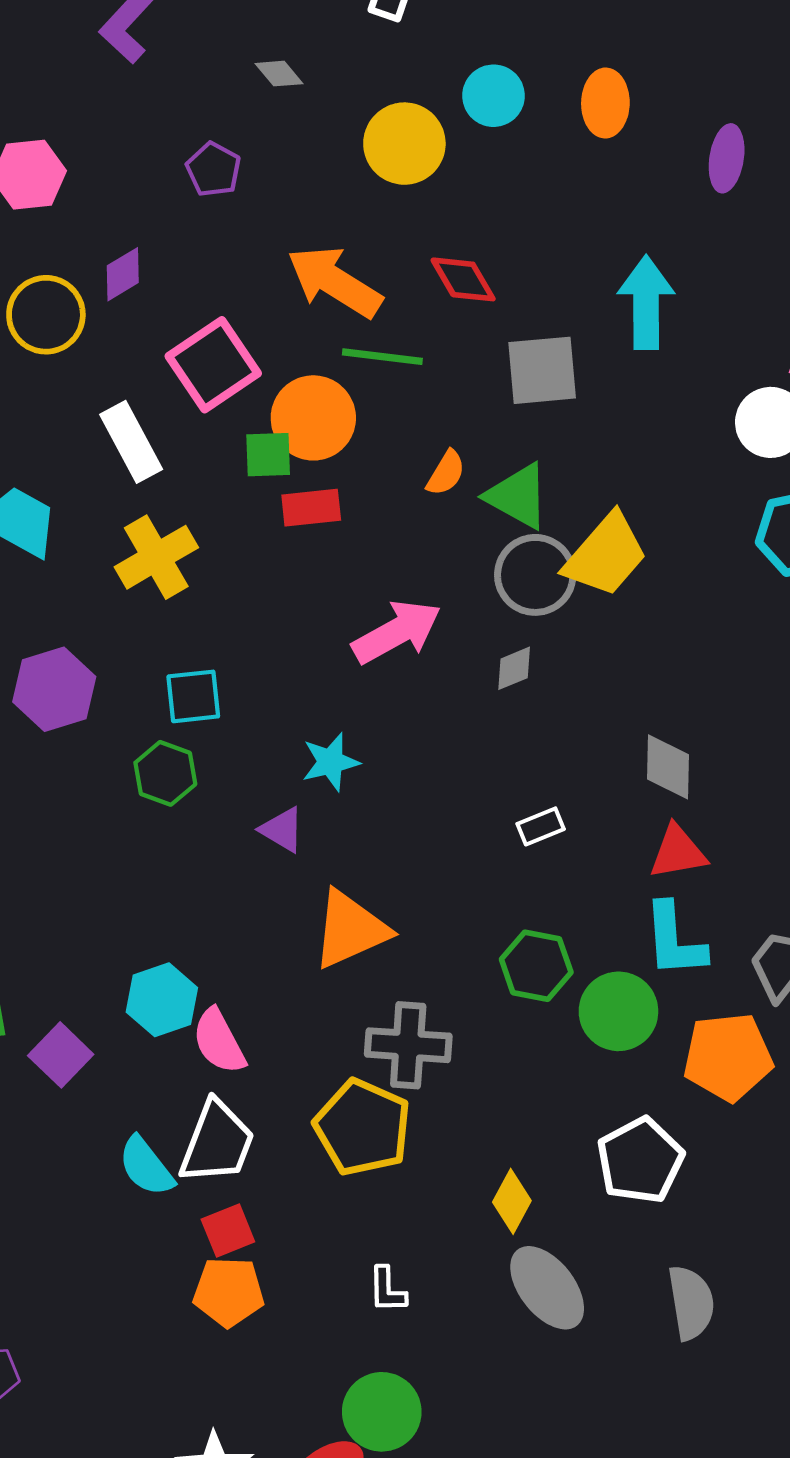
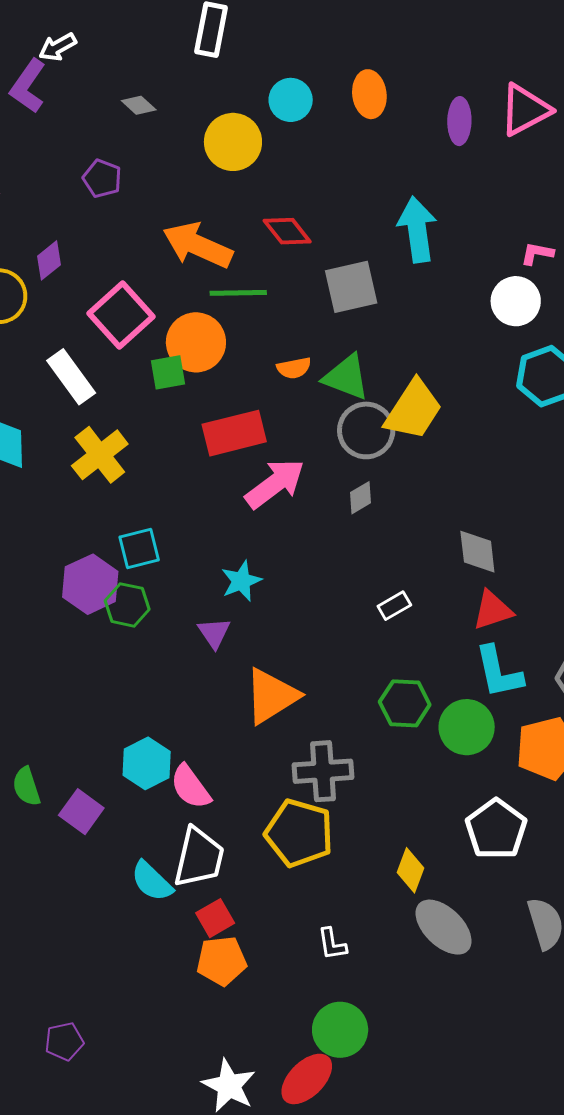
orange semicircle: (446, 473) -> (294, 368), turned 56
red rectangle: (311, 508) -> (234, 433), moved, size x1.5
purple hexagon: (54, 689) -> (90, 584), moved
purple triangle: (282, 830) -> (214, 633), turned 33

